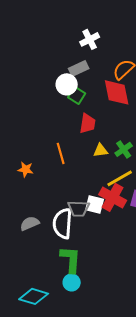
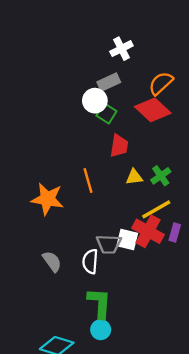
red diamond: (117, 92) -> (153, 110), turned -36
orange star: (26, 169) -> (47, 199), size x1.8
gray semicircle: (30, 223) -> (52, 261), turned 78
white semicircle: (63, 223) -> (90, 261), size x0.7

